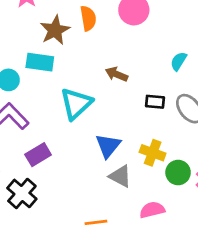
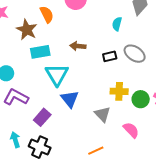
cyan rectangle: (40, 62) -> (40, 52), moved
blue triangle: (108, 146) -> (70, 99), moved
gray triangle: (120, 176) -> (102, 114), turned 36
pink semicircle: (152, 210) -> (131, 130), turned 78

